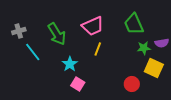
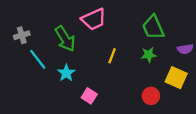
pink trapezoid: (93, 26) -> (94, 19), moved
green star: (144, 48) -> (149, 55), moved
cyan star: (70, 64) -> (66, 73), moved

